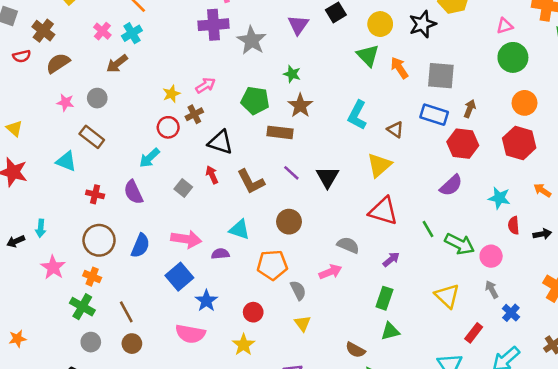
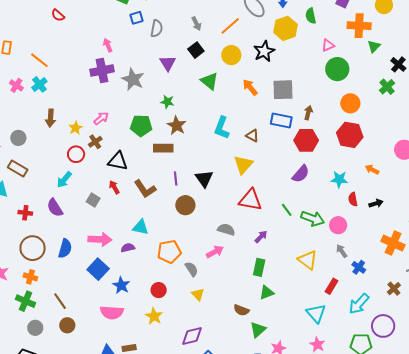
green triangle: (368, 56) -> (209, 81), moved
brown arrow: (117, 64) -> (50, 118), moved, turned -42
purple line: (291, 173) -> (176, 178), turned 48
brown circle: (289, 222) -> (185, 205), moved

